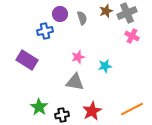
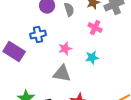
blue cross: (45, 31) -> (38, 35), moved
pink cross: (132, 36) -> (95, 28), moved

